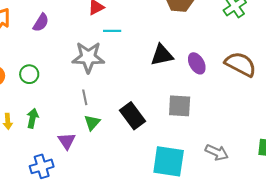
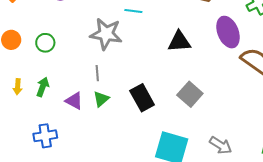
purple ellipse: (197, 63) -> (228, 32), moved, size x1.4
gray square: (180, 106) -> (190, 94), turned 30
purple triangle: (67, 141) -> (74, 101), moved, turned -36

